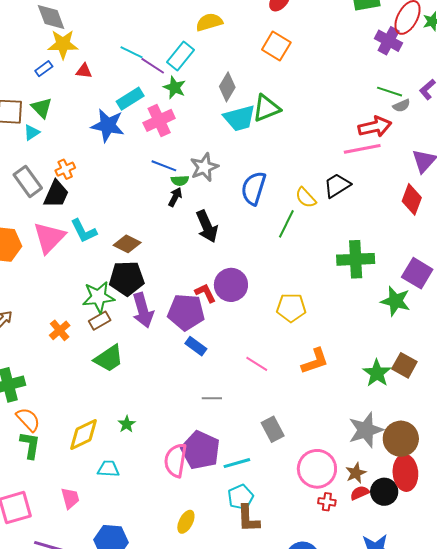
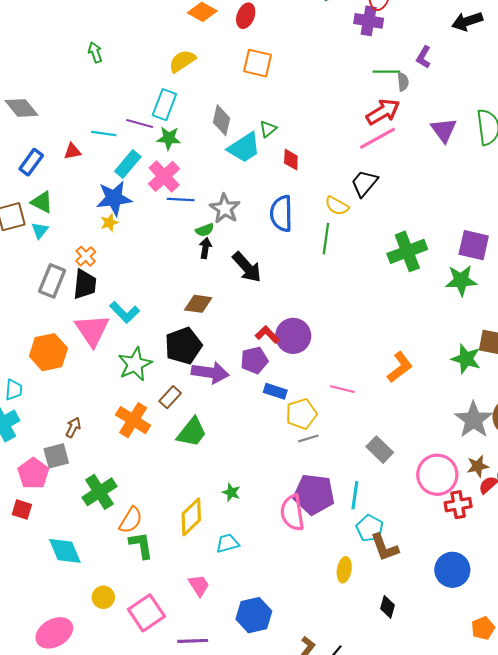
yellow star: (63, 44) -> (109, 223), moved, size x0.6
cyan line: (132, 52) -> (104, 133), moved
blue rectangle: (44, 69) -> (31, 162), size x1.4
gray semicircle: (401, 106) -> (403, 82), turned -54
green triangle: (266, 108) -> (268, 129), size x0.6
blue line: (164, 166) -> (181, 199), moved
gray rectangle: (28, 181) -> (52, 281), turned 76
red diamond: (412, 199) -> (291, 160), moved, size x0.7
brown diamond: (127, 244) -> (198, 304), moved
purple circle: (231, 285) -> (293, 336), moved
green star: (98, 297) -> (135, 364), moved
yellow pentagon: (291, 308) -> (301, 414), moved
purple arrow: (143, 310) -> (210, 373), turned -48
purple pentagon: (186, 312) -> (254, 360), size x0.7
orange cross: (60, 330) -> (133, 420), size x1.5
orange semicircle: (28, 419) -> (131, 520), turned 92
cyan line: (237, 463) -> (355, 495), turned -48
brown star: (356, 473) -> (478, 466), turned 30
red cross: (327, 502) -> (458, 505), size x1.4
yellow ellipse: (186, 522) -> (344, 570), moved

